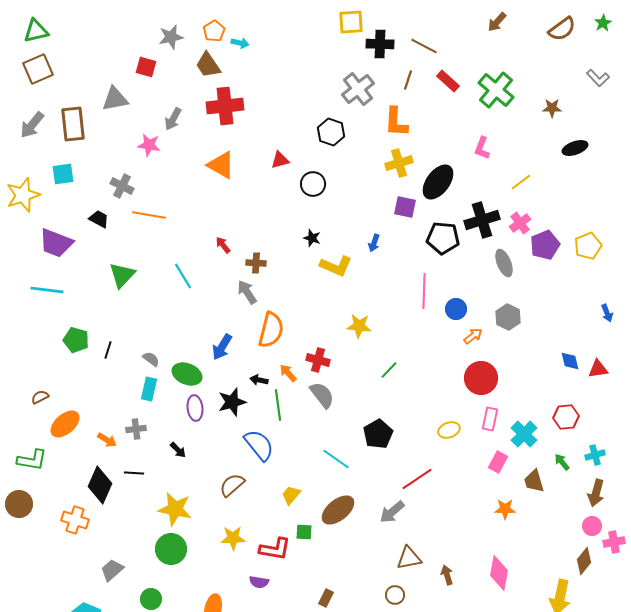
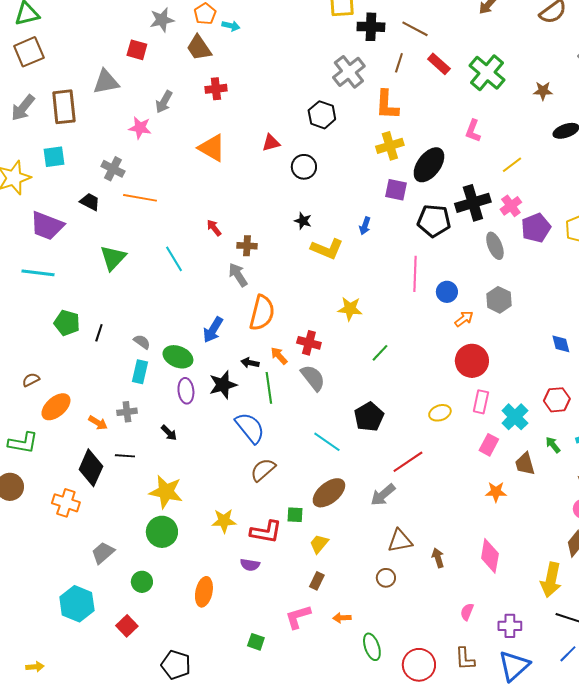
red cross: (225, 106) -> (216, 89), size x0.6
brown semicircle: (232, 485) -> (263, 470), moved
yellow trapezoid: (291, 495) -> (319, 544), moved

